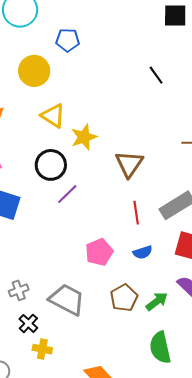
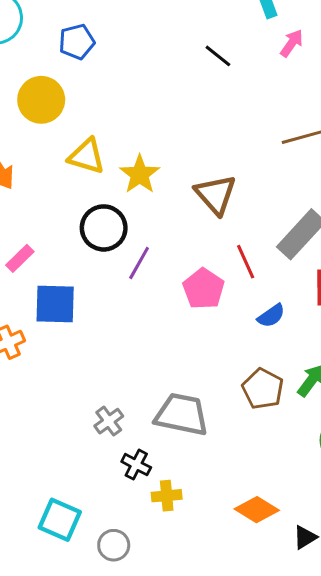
pink pentagon: (99, 252) -> (204, 289), moved

